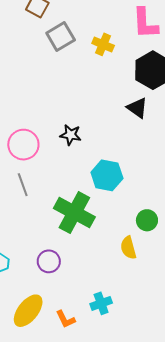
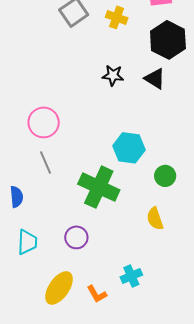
black star: (71, 135) -> (113, 75), moved
green circle: (147, 220) -> (165, 176), moved

